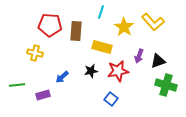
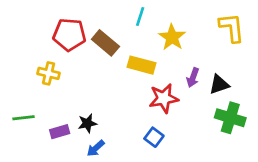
yellow L-shape: (153, 22) -> (232, 28), moved, turned -145
brown rectangle: (76, 31) -> (105, 43), turned -54
black star: (91, 71) -> (87, 123), moved
blue arrow: (62, 77) -> (96, 148), moved

